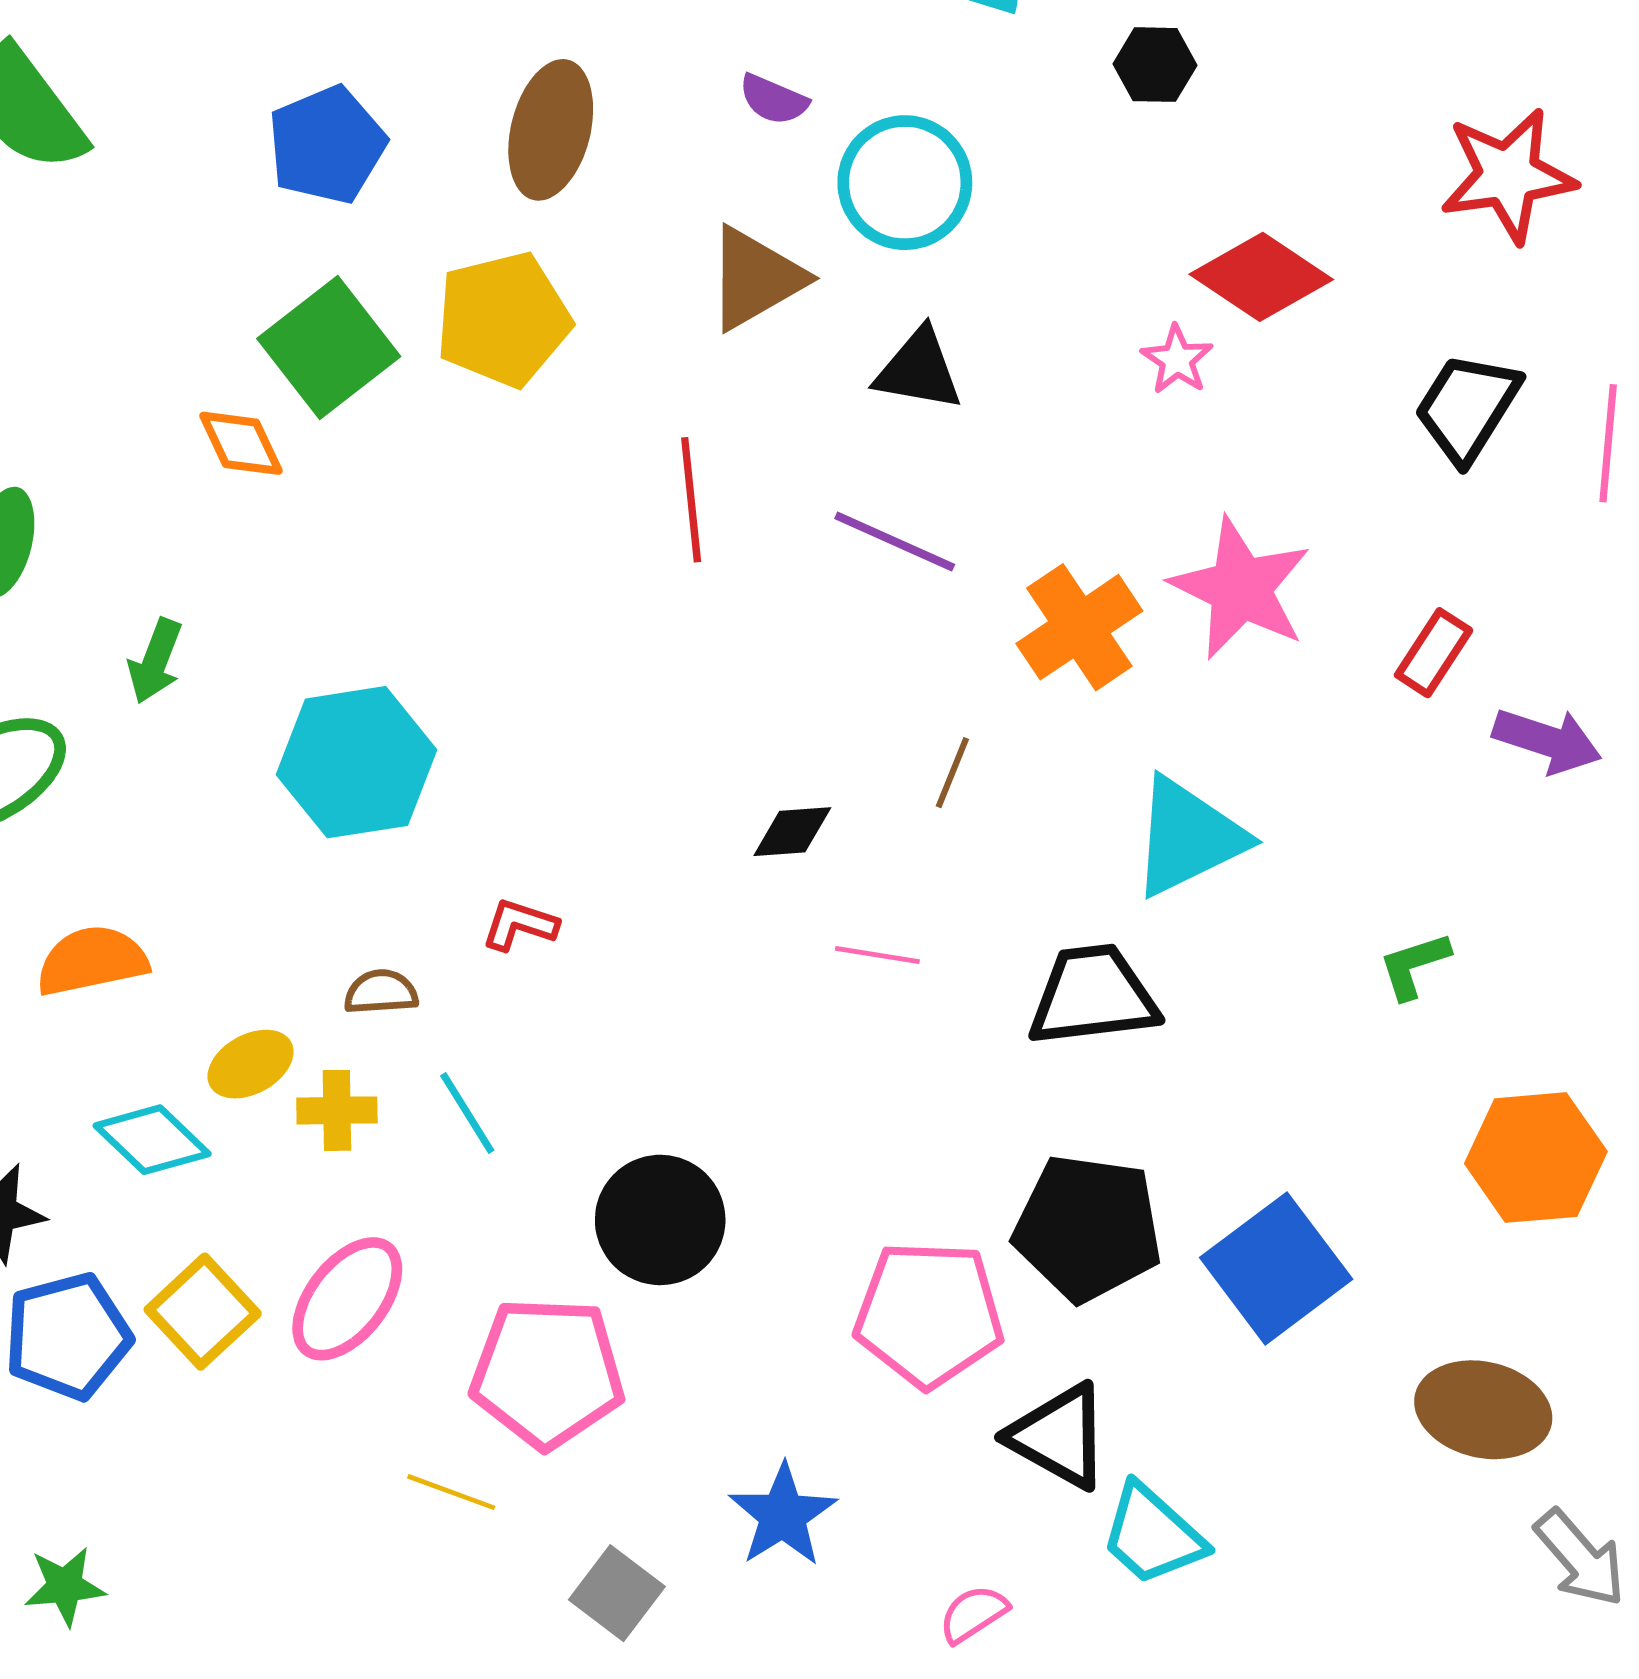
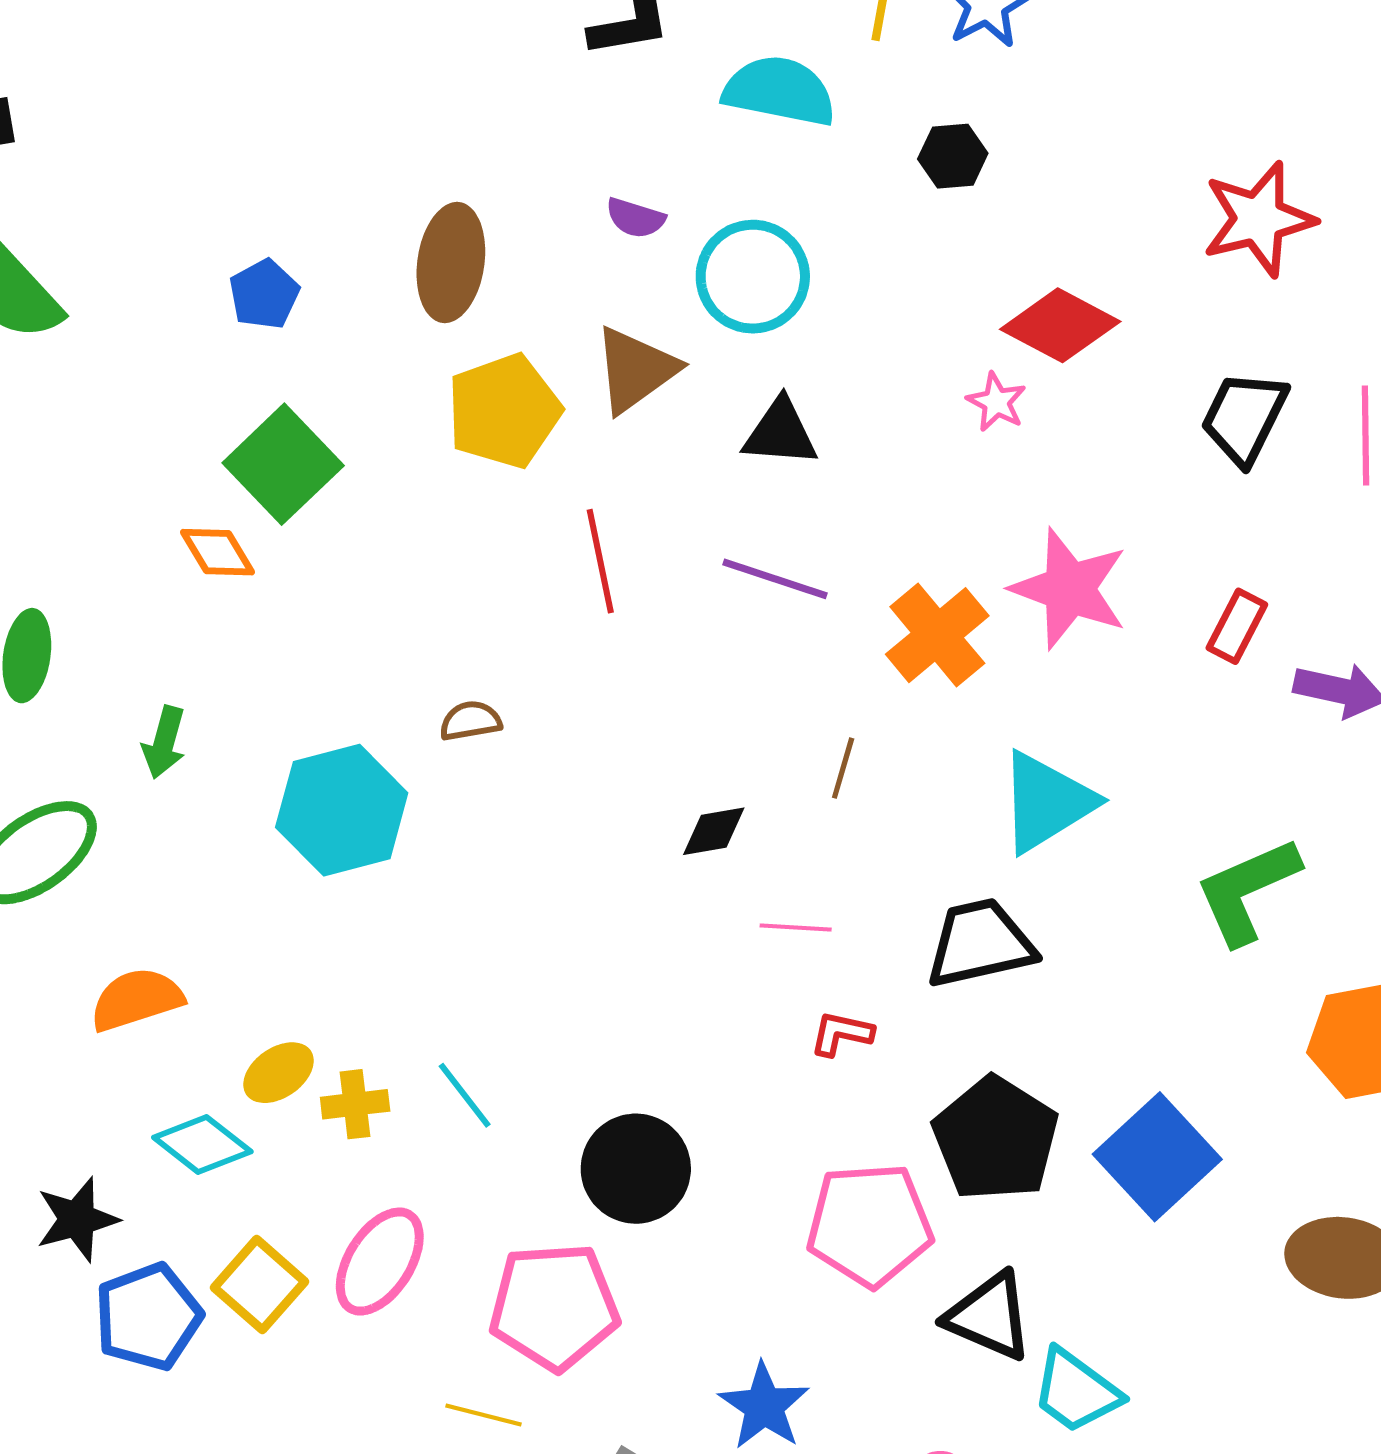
blue pentagon: (327, 145) -> (264, 294), size x0.7
yellow pentagon: (503, 319) -> (504, 411), moved
red L-shape: (520, 925) -> (841, 1034), moved
green L-shape: (1414, 965) -> (1247, 891), size x1.8
brown semicircle: (381, 992) -> (471, 721), moved
black pentagon: (1088, 1228) -> (996, 1139), turned 30

